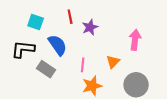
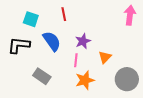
purple star: (90, 27) -> (83, 41), moved
pink arrow: (135, 40) -> (130, 15), moved
gray rectangle: (46, 69) -> (42, 76), moved

